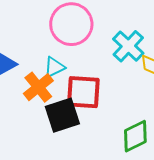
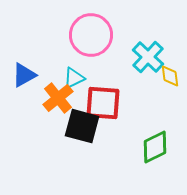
black square: (62, 115) -> (82, 126), turned 33

